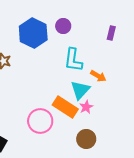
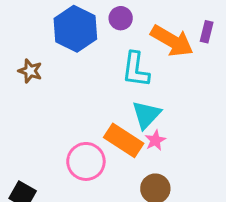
purple rectangle: (111, 33) -> (207, 32), moved
orange arrow: (98, 76) -> (172, 41), moved, size x1.8

